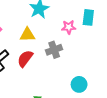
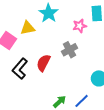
yellow triangle: (27, 35) -> (28, 28), moved

